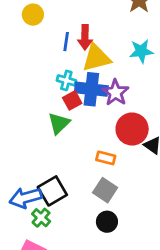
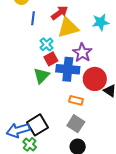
red arrow: (85, 37) -> (60, 13), turned -126
blue line: (66, 42) -> (33, 18), moved
cyan cross: (66, 80) -> (46, 44), turned 32
blue cross: (91, 89) -> (68, 69), moved

